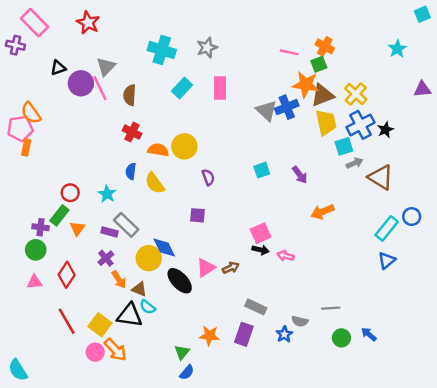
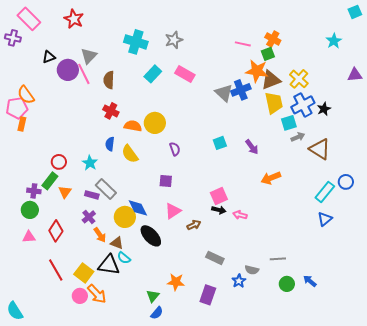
pink rectangle: (220, 88) -> (185, 74), turned -60
pink triangle: (206, 268) -> (173, 211), moved
purple rectangle: (244, 334) -> (208, 295), moved

